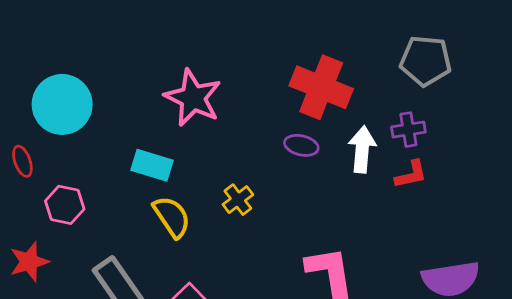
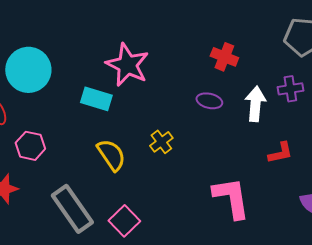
red cross: (321, 87) -> (224, 57), size x0.6
cyan rectangle: (152, 165) -> (96, 99), moved
red L-shape: (411, 174) -> (280, 153), moved

